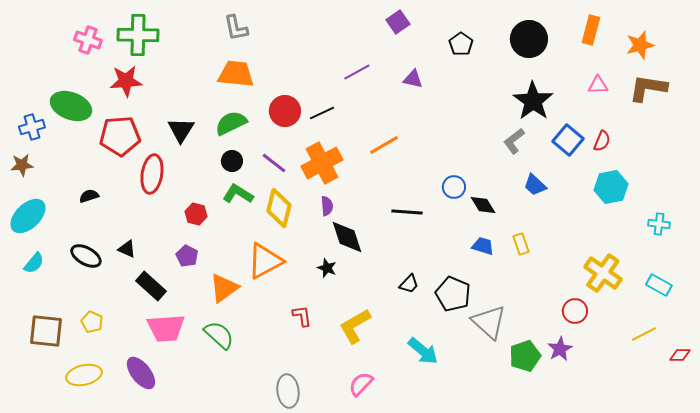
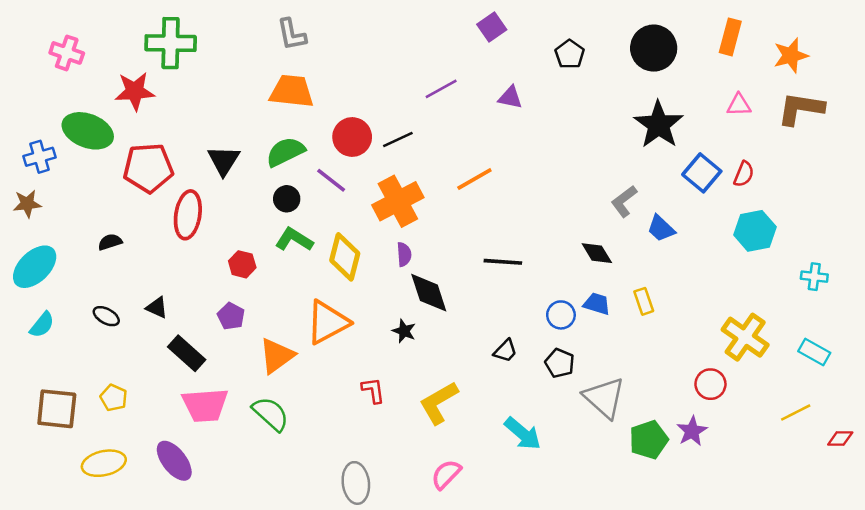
pink cross: (88, 40) -> (67, 53), moved
red star: (126, 81) -> (135, 91), moved
gray L-shape: (514, 141) -> (624, 201), moved
purple line: (274, 163) -> (331, 180), moved
blue circle: (454, 187) -> (561, 315), moved
black ellipse: (86, 256) -> (106, 316), size x0.7
black pentagon: (453, 294) -> (560, 363), size x0.7

